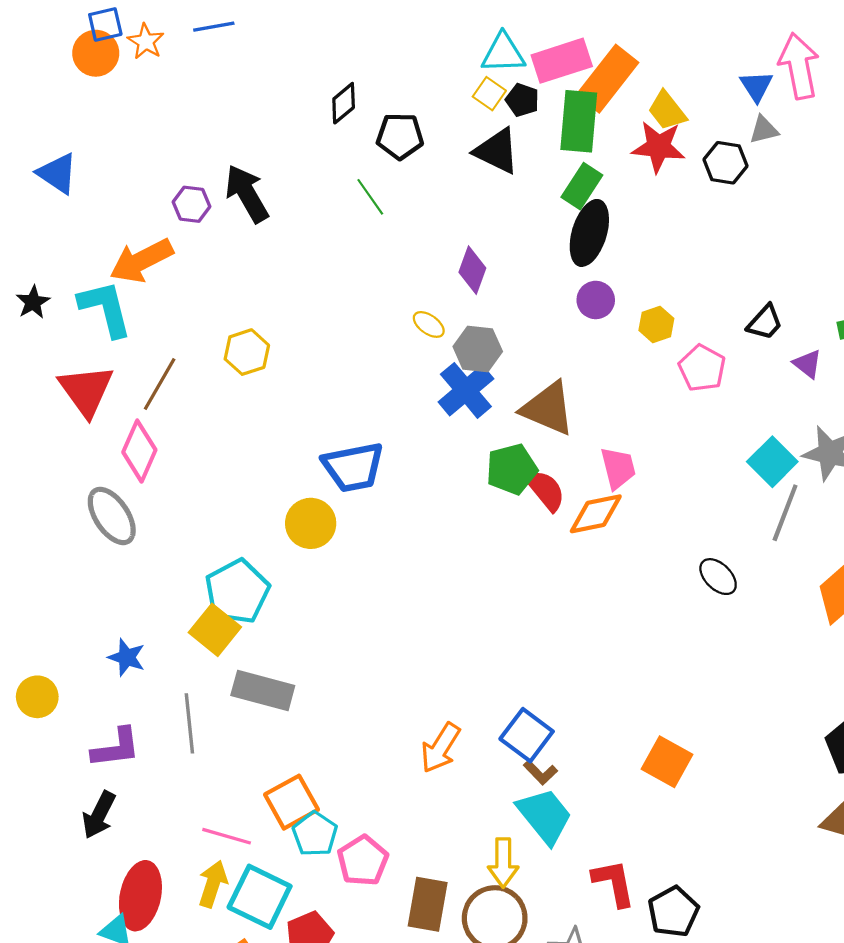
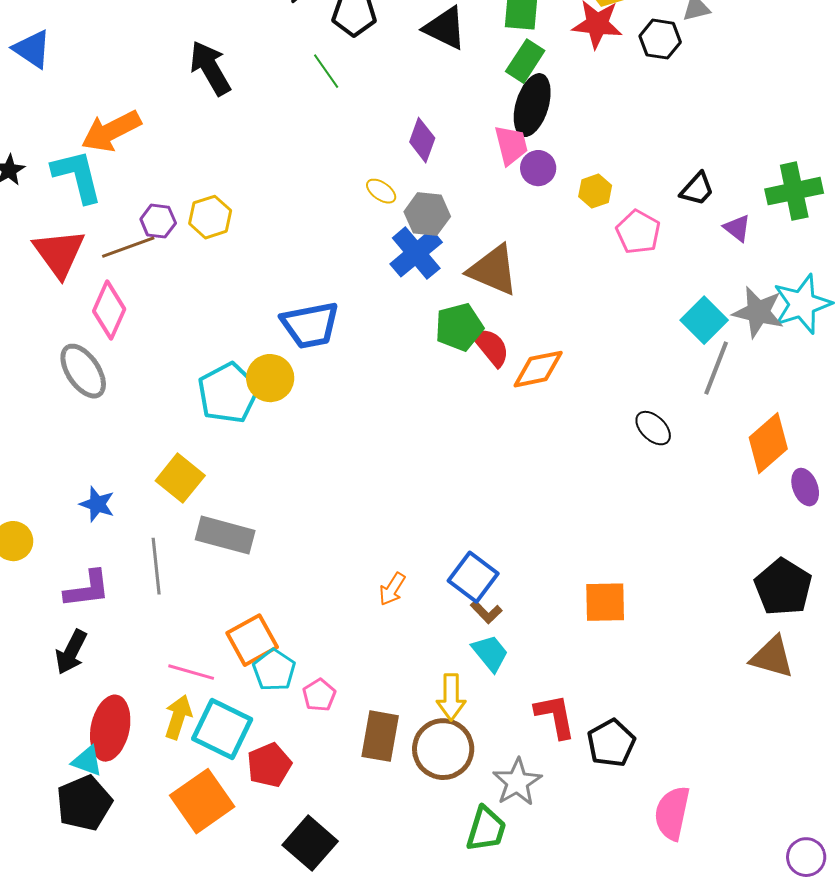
purple hexagon: (191, 204) -> (158, 221), moved
brown line: (160, 384) -> (128, 247), turned 40
pink trapezoid: (618, 468) -> (511, 145), moved
cyan pentagon: (237, 591) -> (228, 393), moved
orange arrow: (440, 748) -> (392, 589), size x0.7
orange square: (667, 762) -> (605, 602), turned -30
cyan trapezoid: (545, 816) -> (490, 653), size x0.7
pink pentagon: (363, 861) -> (319, 695), size x0.7

